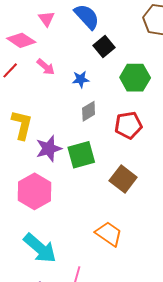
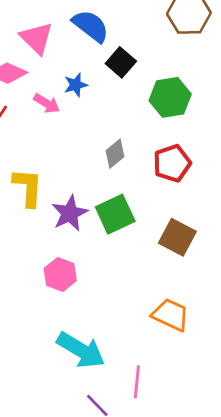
pink triangle: (46, 19) -> (36, 38), size x1.5
blue star: (81, 79) -> (76, 85), moved
pink hexagon: (34, 191) -> (60, 275), size x0.7

